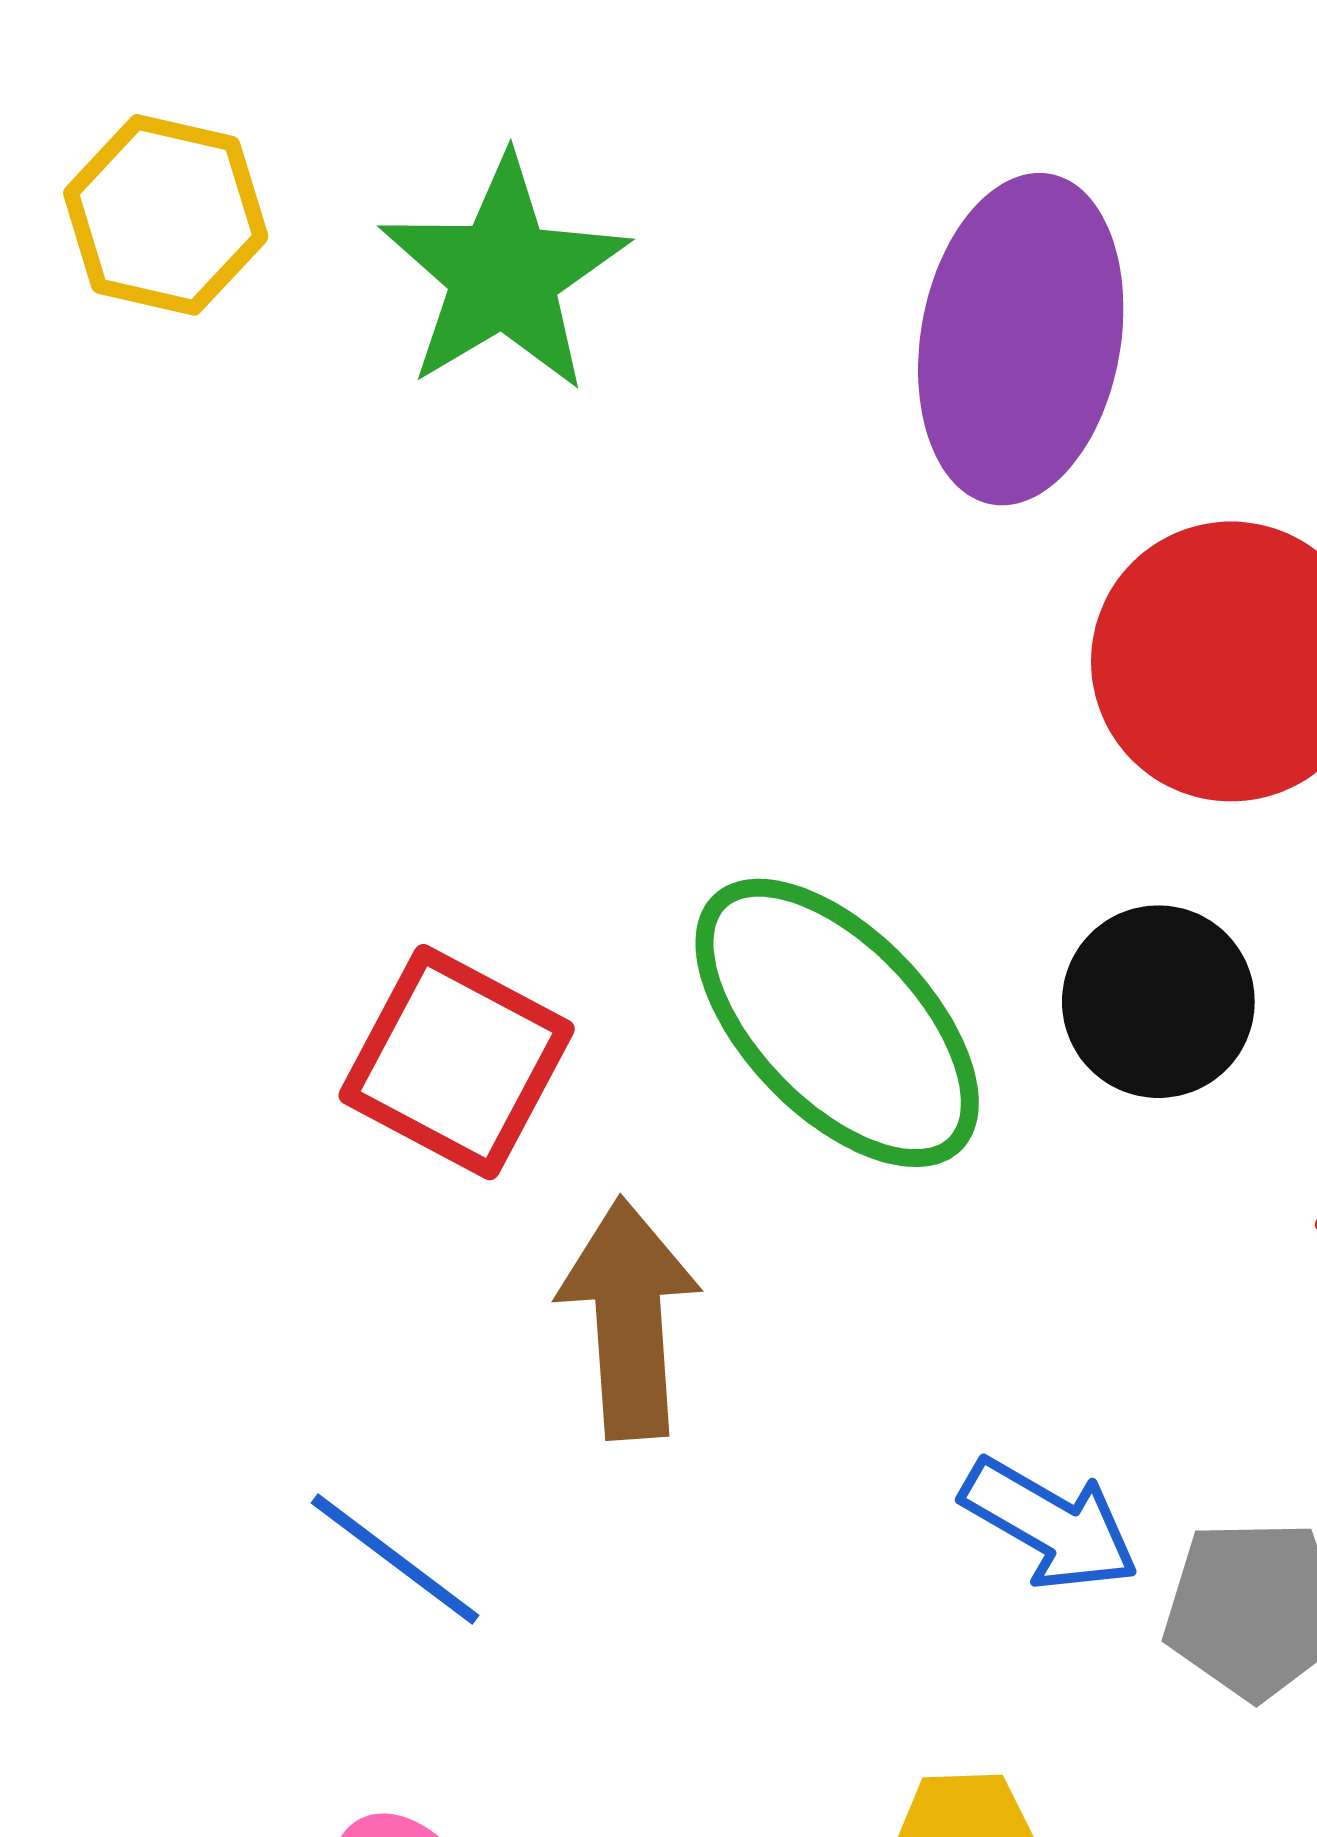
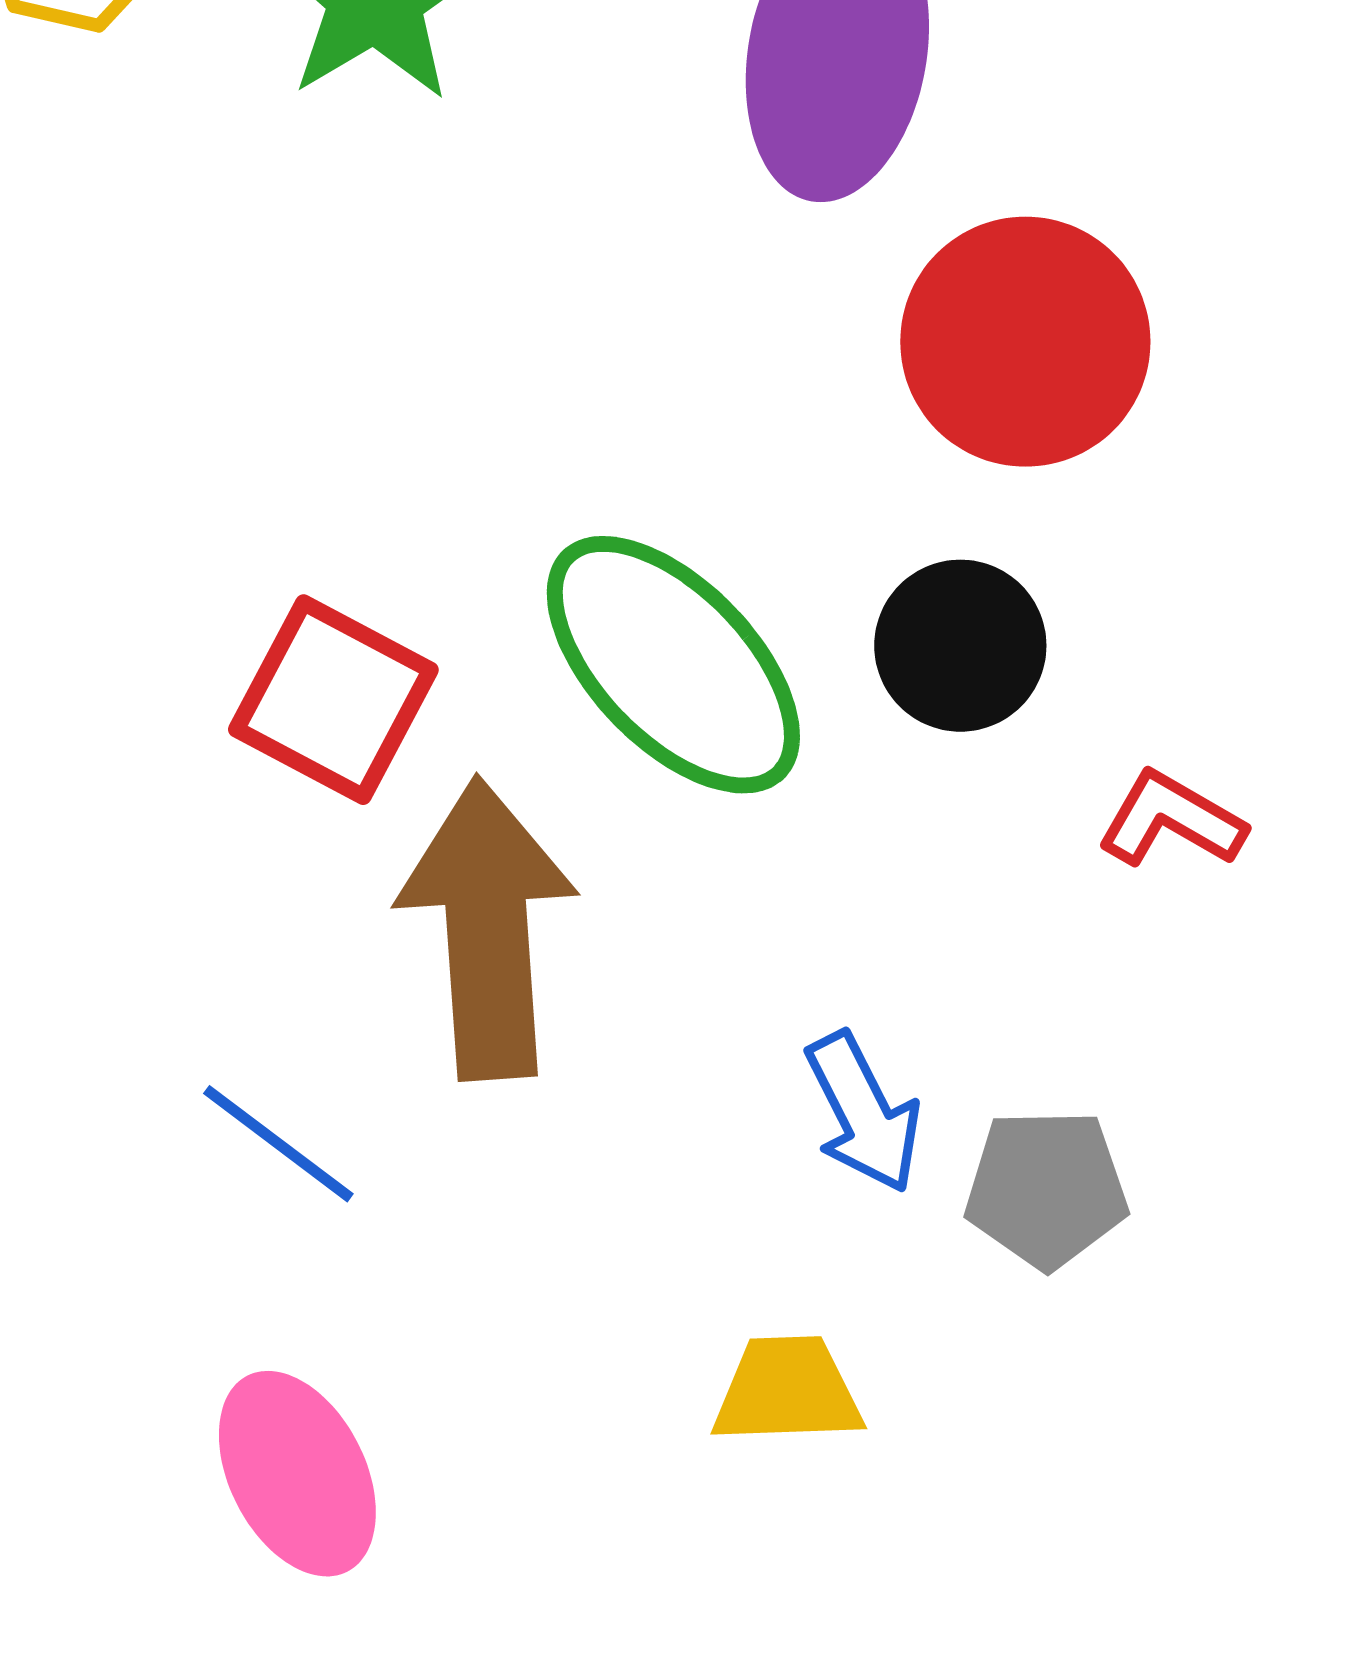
brown arrow: (629, 1318) -> (487, 929), size x1.4
blue arrow: (1050, 1524) -> (863, 1113), turned 33

